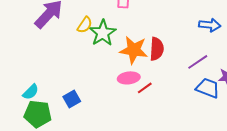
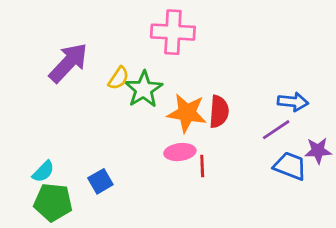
blue arrow: (210, 25) -> (293, 102), moved
red line: (145, 88) -> (202, 166), turned -56

